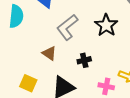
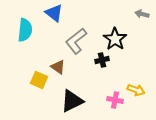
black cross: (84, 60) -> (102, 60), moved
yellow square: (28, 83) -> (39, 80), moved

